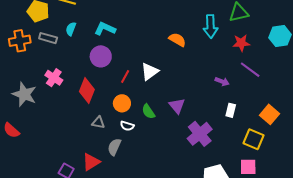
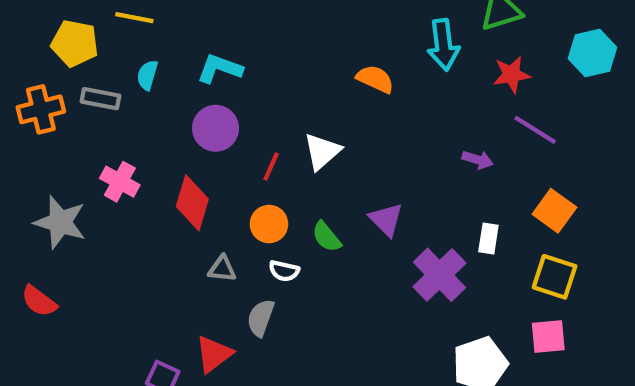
white rectangle: (231, 110) -> (488, 239), moved
orange square: (270, 114) -> (554, 211), moved

